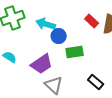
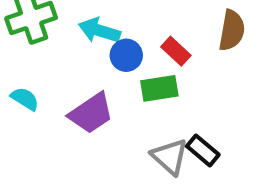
red rectangle: (92, 21) -> (176, 51), moved
gray triangle: (54, 85) -> (170, 157), moved

